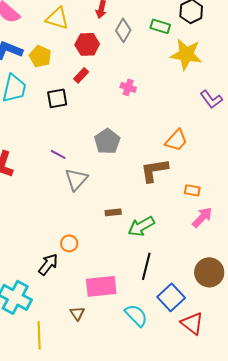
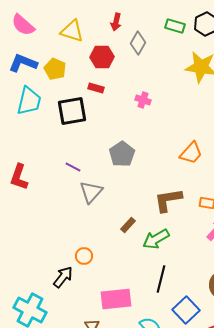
green rectangle: (160, 26) -> (175, 26), moved
red rectangle: (81, 75) -> (96, 88), turned 63
black square: (57, 98) -> (72, 111), size x1.4
brown L-shape: (154, 170) -> (168, 200), moved
brown rectangle: (113, 212) -> (128, 225), turned -42

